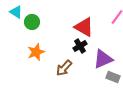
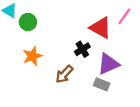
red triangle: (84, 27) -> (100, 28), moved
gray rectangle: (113, 77) -> (102, 84), moved

